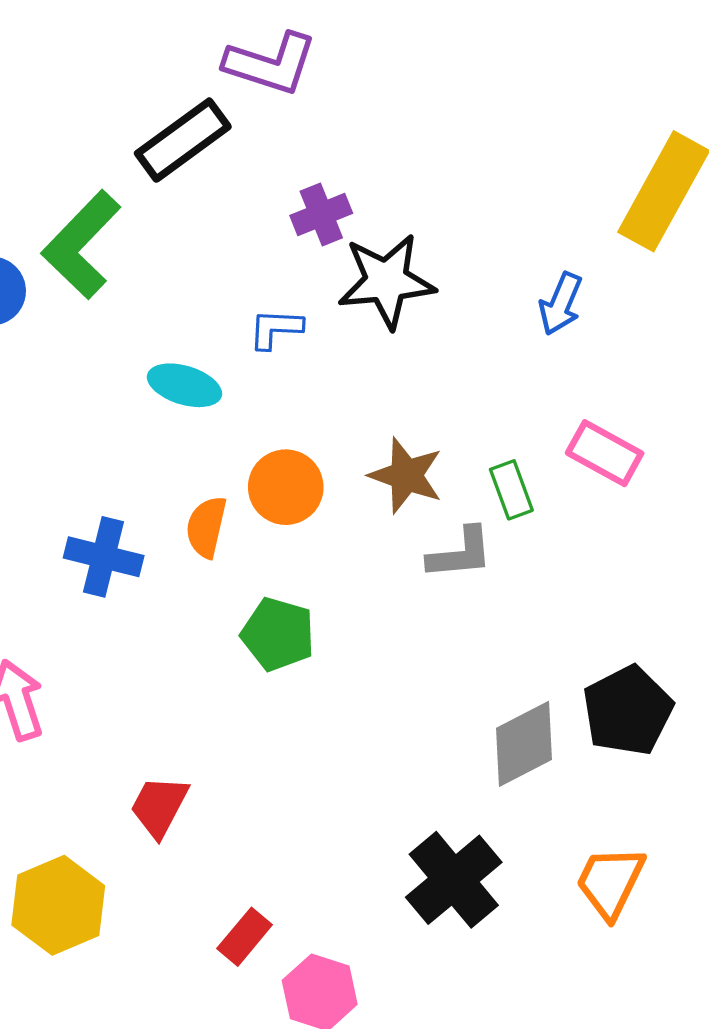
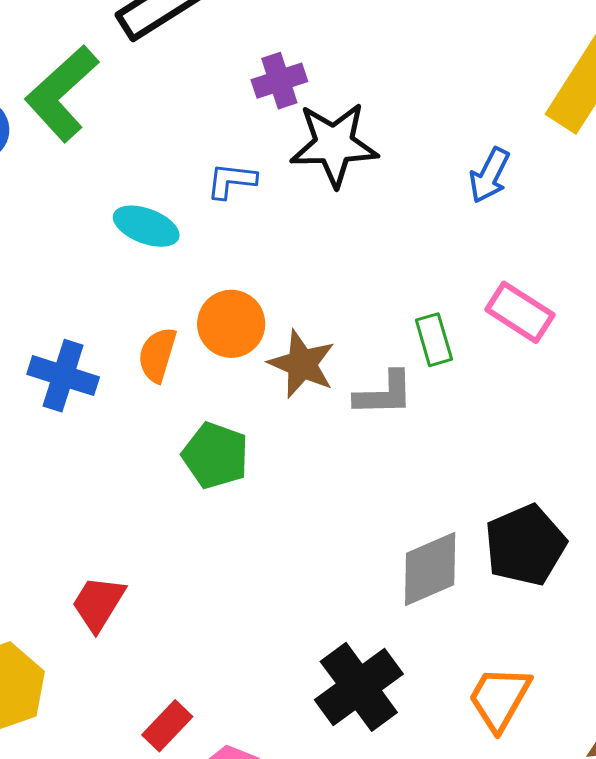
brown star: (406, 475) -> (302, 364), moved

